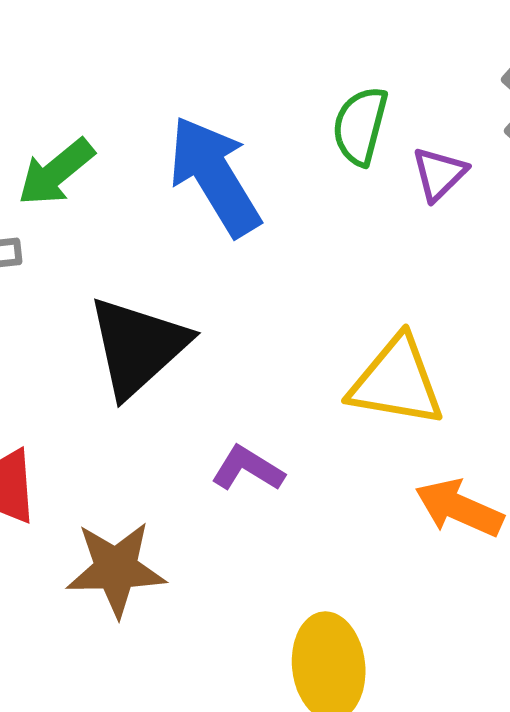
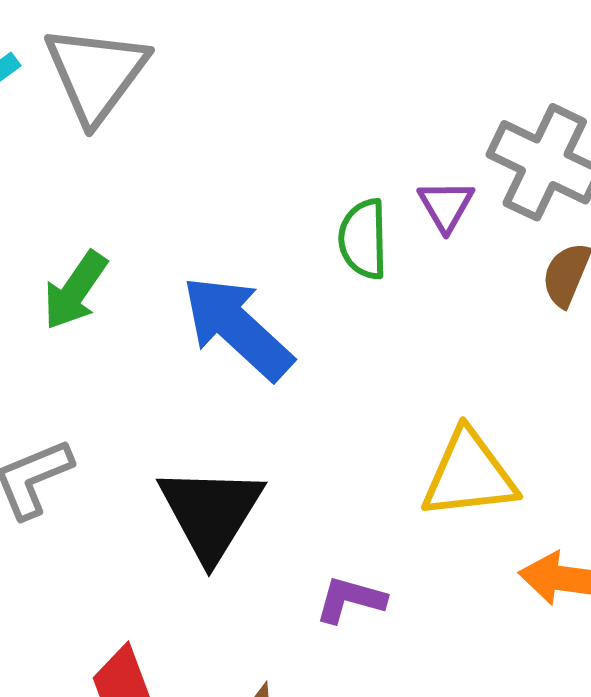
green arrow: (56, 172) -> (75, 290), moved
purple triangle: (439, 174) -> (446, 206), moved

